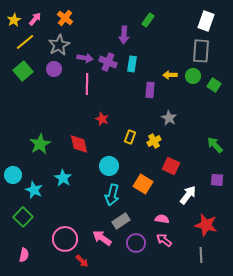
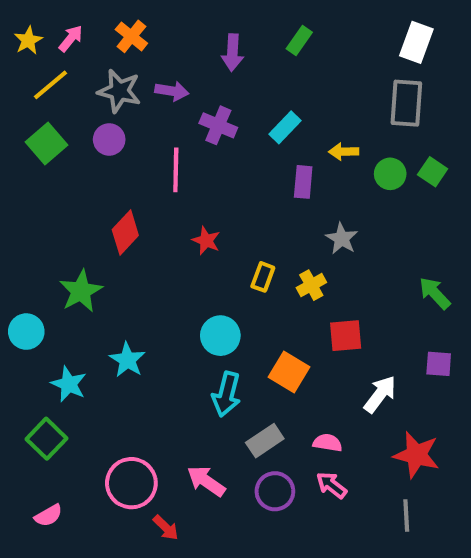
purple arrow: (124, 35) -> (232, 53), moved
gray star: (59, 45) -> (119, 91), turned -30
purple arrow: (85, 58) -> (172, 91), moved
cyan rectangle: (132, 64) -> (285, 127), moved, turned 35
green circle: (193, 76) -> (390, 174), moved
red diamond: (79, 144) -> (125, 232), moved, turned 55
red square: (171, 166) -> (346, 336), turned -30
cyan circle: (13, 175) -> (26, 332), moved
gray rectangle: (121, 221) -> (265, 441), moved
pink semicircle: (24, 255) -> (49, 516), turned 48

